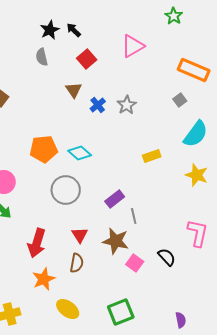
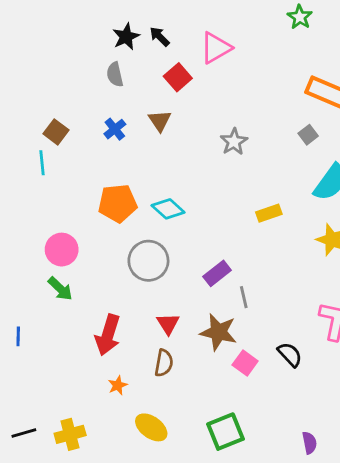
pink triangle: (133, 46) -> (216, 48), moved
blue cross: (98, 105) -> (115, 129), moved
orange star: (44, 279) -> (118, 385), size x0.6

